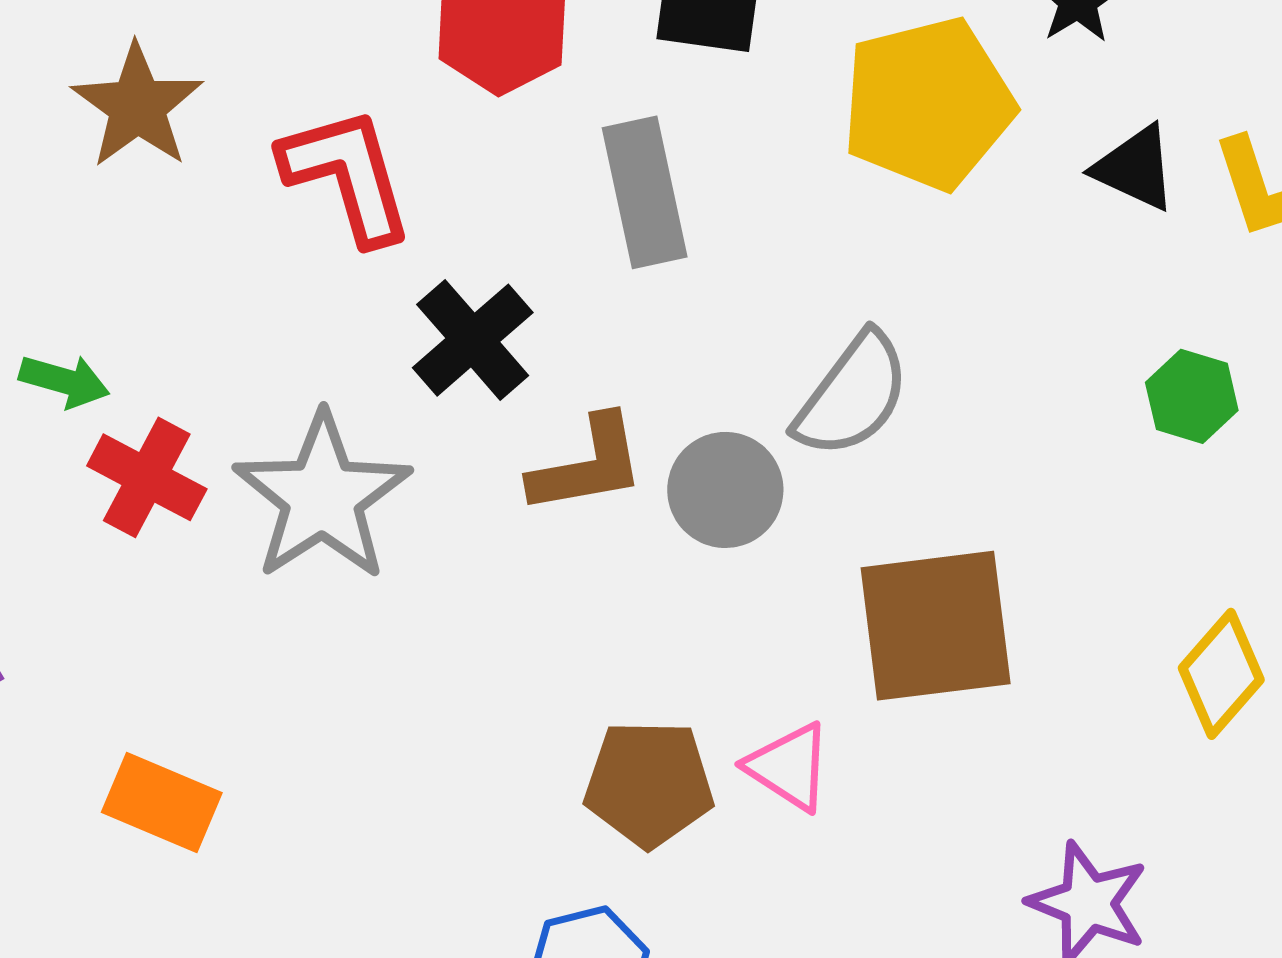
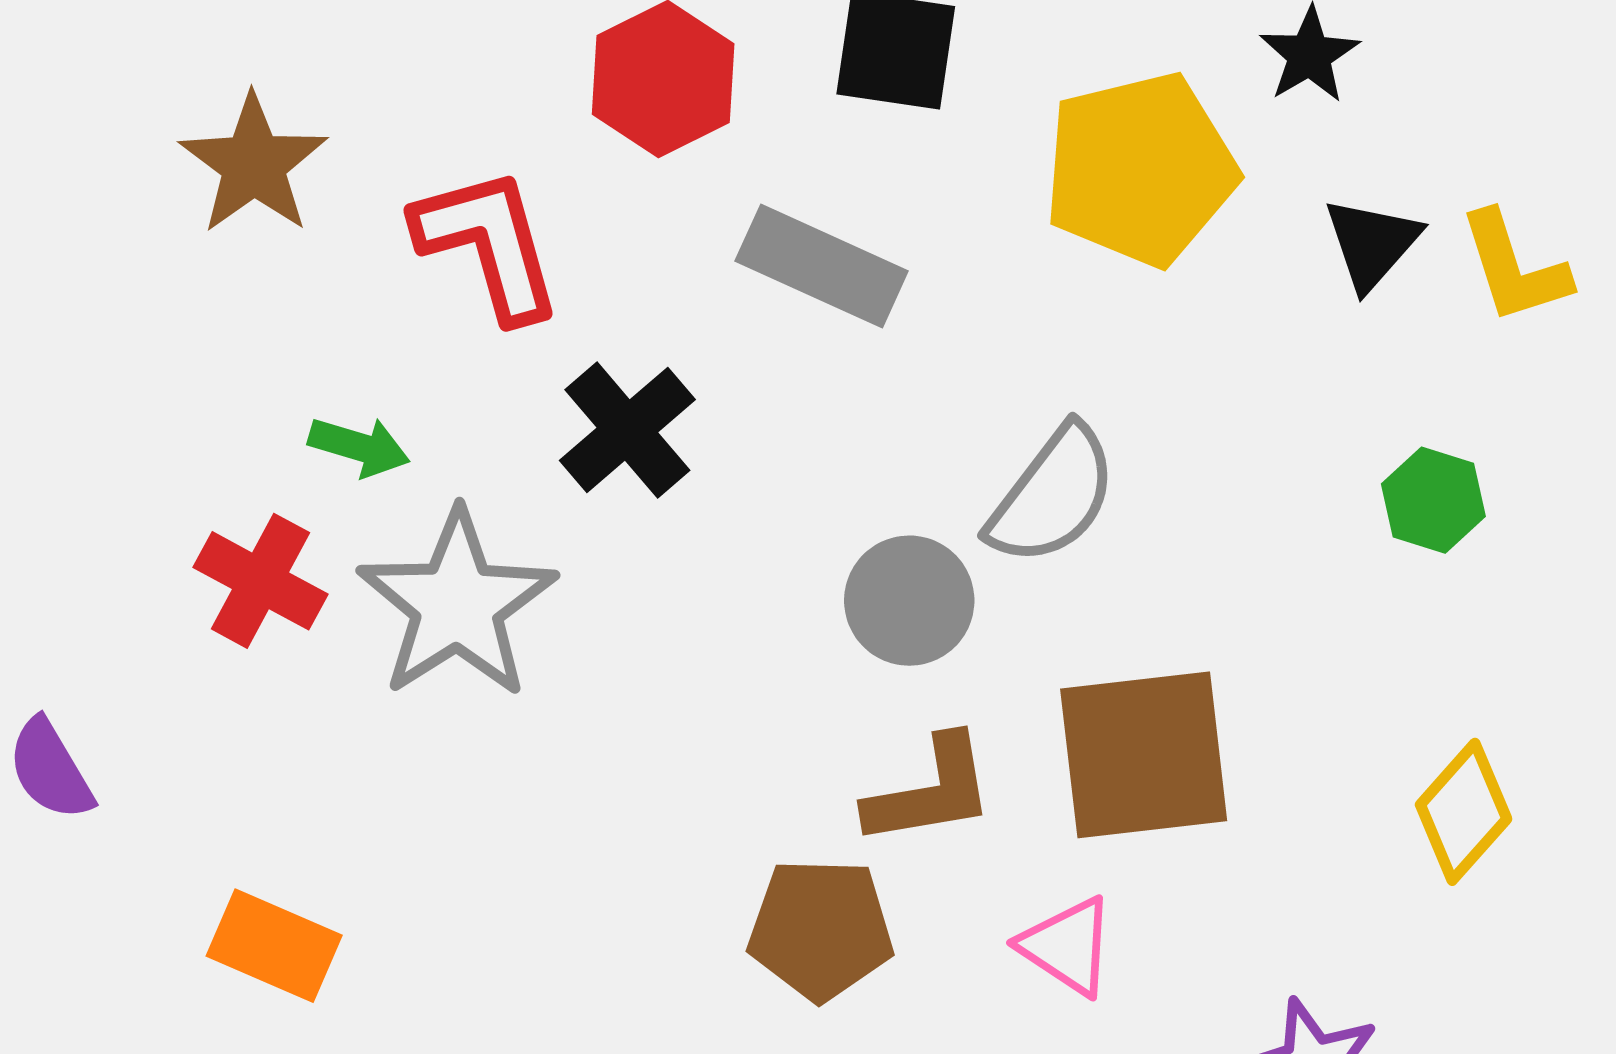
black triangle: (1135, 168) -> (1372, 244), turned 46
gray rectangle: (645, 192) -> (822, 266), turned -54
green arrow: (64, 381) -> (359, 447), moved
brown L-shape: (587, 465) -> (930, 791), moved
pink triangle: (789, 767) -> (1067, 946), moved

